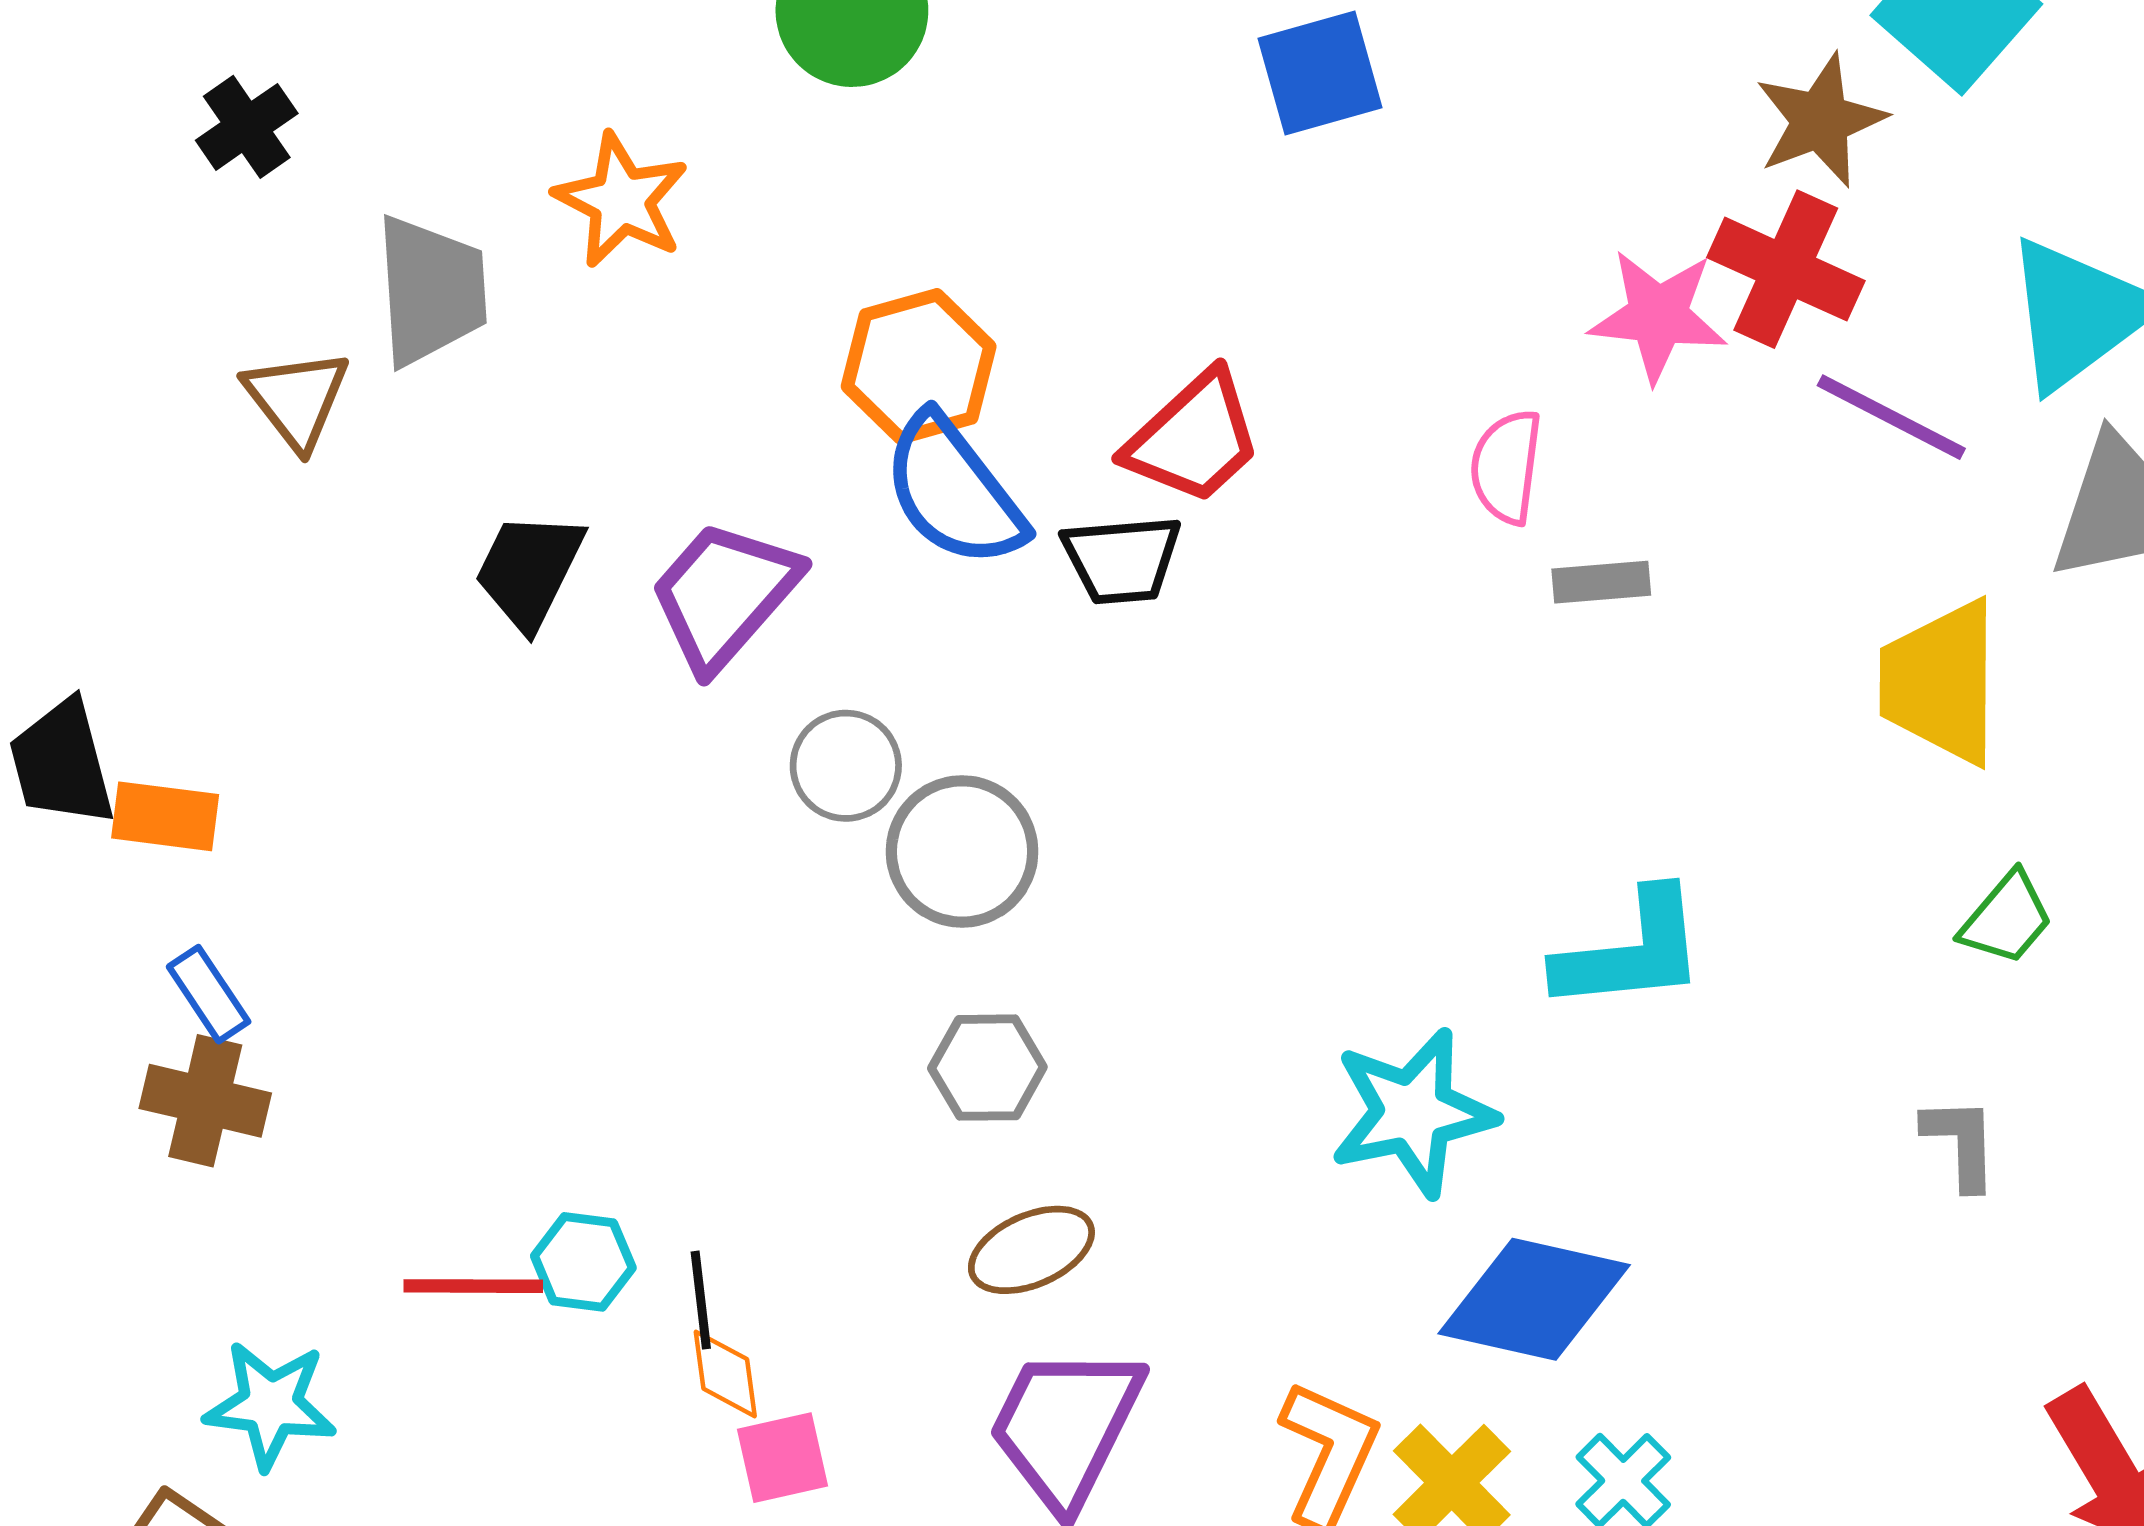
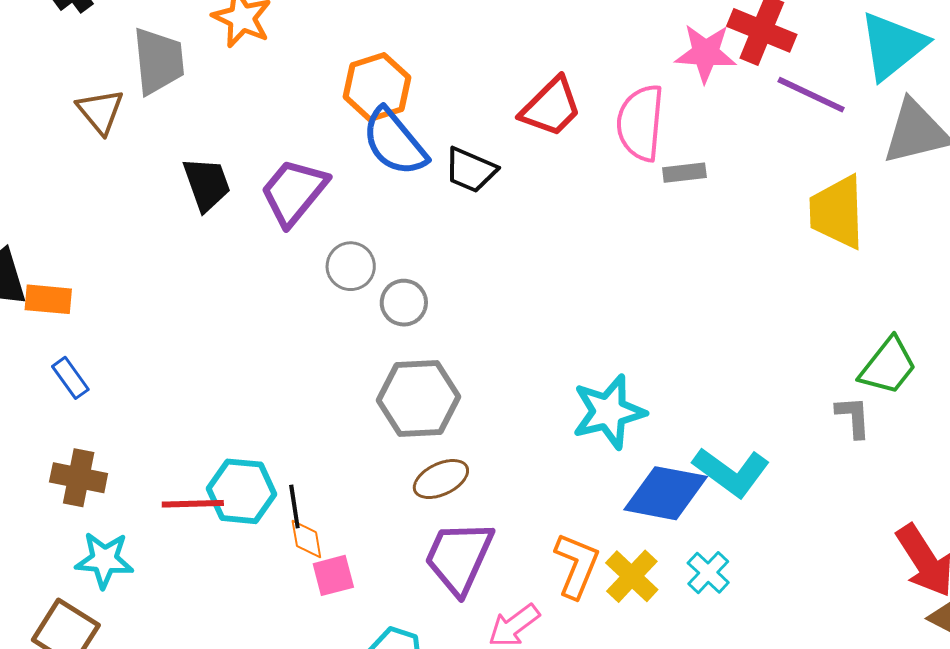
red trapezoid: (1194, 438) -> (551, 107), moved
pink semicircle: (1506, 467) -> (640, 123), size x1.5
black trapezoid: (1122, 559) -> (471, 170), turned 30
black trapezoid: (529, 570) -> (207, 184), turned 136
gray circle: (962, 851) -> (404, 303), size x0.7
green trapezoid: (2007, 918) -> (888, 366), moved, size x1.4
cyan L-shape: (1631, 951) -> (731, 472), moved, turned 44
gray hexagon: (987, 1068) -> (419, 398), size x1.6
brown cross: (205, 1101) -> (79, 478), moved
cyan hexagon: (583, 1262) -> (242, 491), size x1.5

